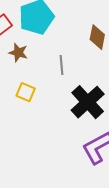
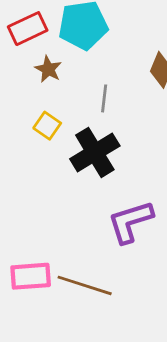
black cross: (88, 102) -> (95, 152), moved

